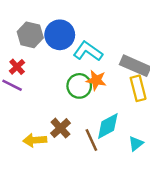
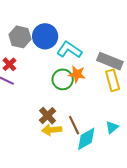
cyan diamond: (108, 126) -> (86, 139), moved
yellow arrow: (35, 140) -> (52, 130), moved

